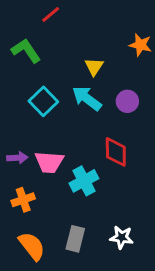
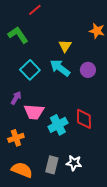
red diamond: (116, 152) -> (84, 119), moved
purple arrow: (17, 158) -> (16, 98), moved, turned -56
white star: (122, 237) -> (74, 163), moved
orange semicircle: (32, 246) -> (22, 170), turned -30

